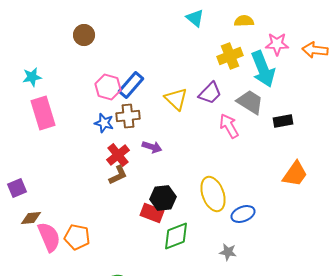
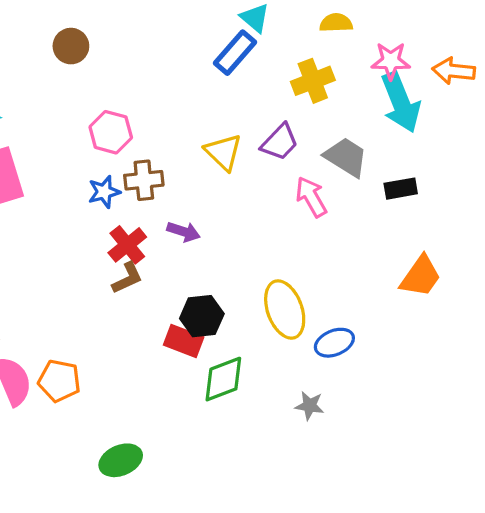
cyan arrow: (263, 69) -> (401, 102), moved
blue rectangle: (131, 85) -> (235, 53), moved
blue star: (104, 123) -> (104, 192), turned -30

